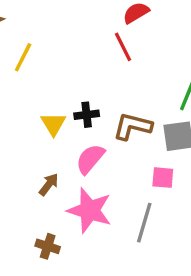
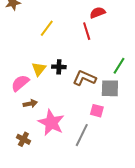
yellow line: (23, 57) -> (47, 28), moved
pink semicircle: (90, 159) -> (20, 83), moved
brown arrow: (49, 184) -> (30, 104), turned 32

